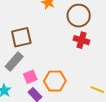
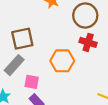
pink square: (30, 77) -> (32, 82), turned 32
orange hexagon: (55, 81) -> (62, 61), moved

